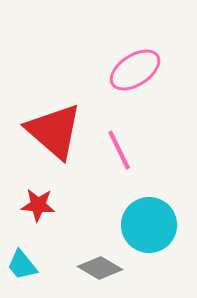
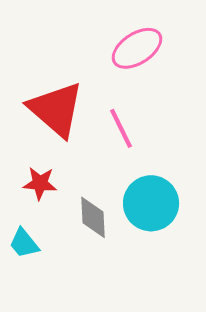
gray diamond: (100, 268) -> (93, 217), moved, turned 57

